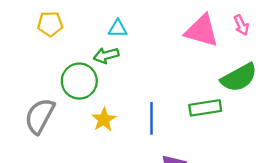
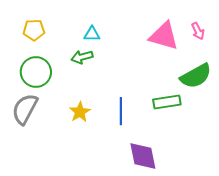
green circle: (79, 81) -> (36, 72), moved

